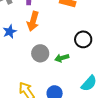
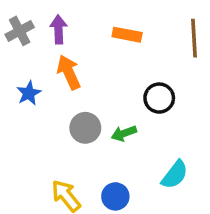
orange arrow: (33, 21) -> (69, 72), turned 144

